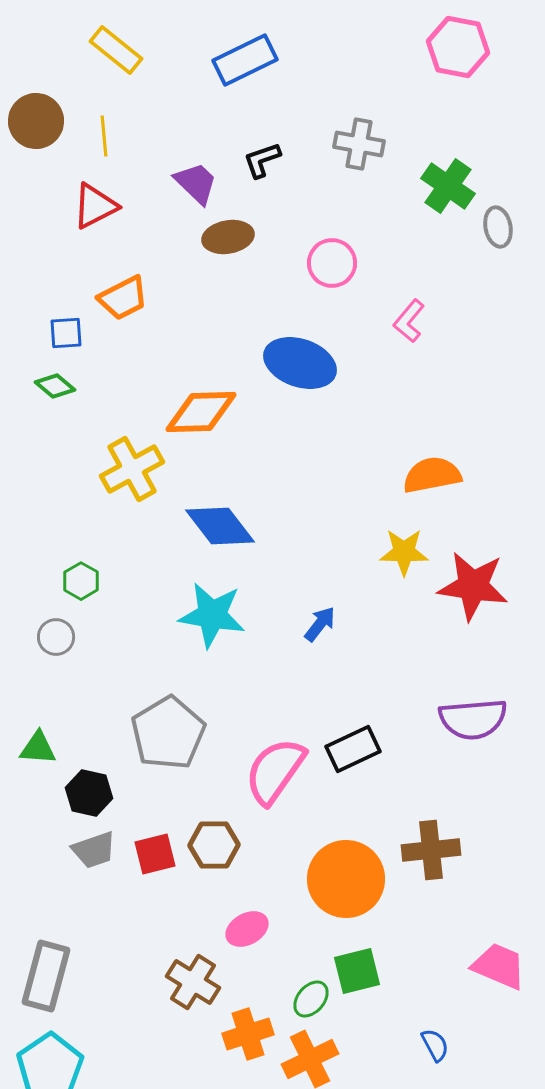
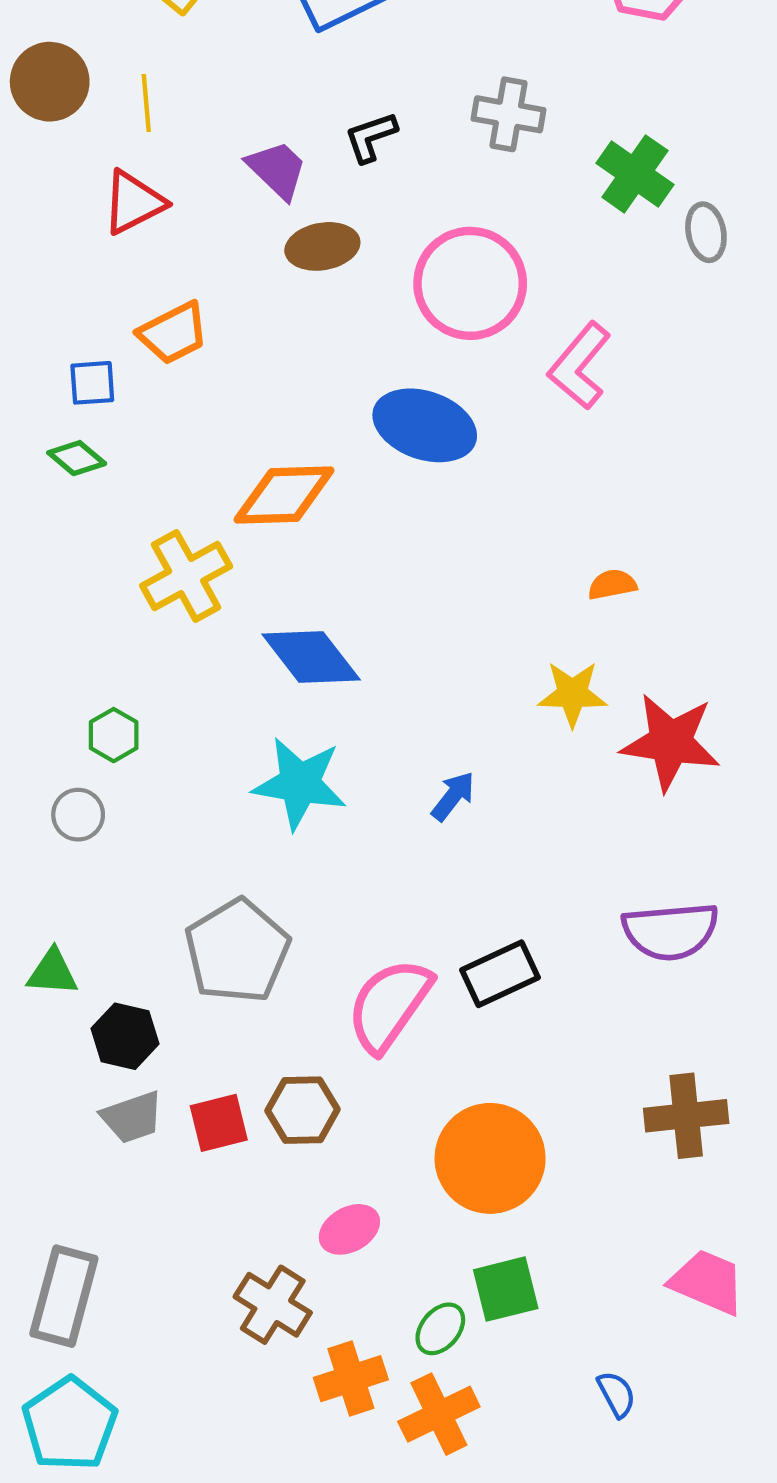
pink circle: (332, 263) -> (470, 283), size x1.6
pink L-shape: (409, 321) -> (580, 366), size x1.4
orange semicircle: (432, 475) -> (612, 585), size x0.6
brown cross: (431, 850) -> (686, 1116), moved

